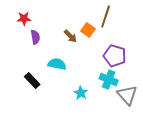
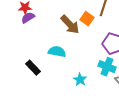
brown arrow: (70, 36) -> (70, 25), size x1.5
purple semicircle: (35, 37) -> (28, 18), moved, turned -112

